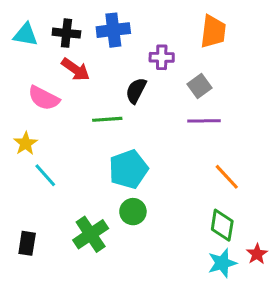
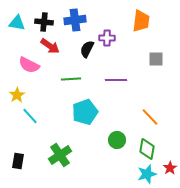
gray square: (200, 86) -> (156, 59), moved, turned 35
black semicircle: (136, 91) -> (87, 49), moved
purple line: (204, 121) -> (116, 80), moved
green circle: (133, 212) -> (117, 140), moved

